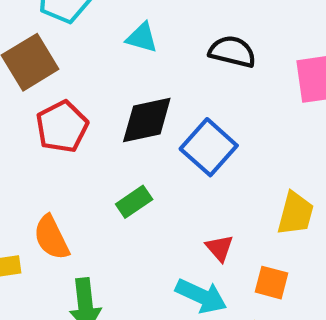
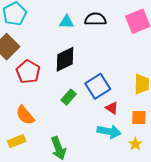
cyan triangle: (142, 38) -> (67, 22), moved
blue square: (209, 147) -> (98, 86), moved, turned 30
orange semicircle: (51, 237) -> (25, 115), moved

